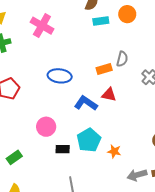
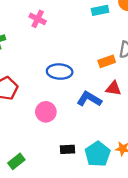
pink cross: (42, 26) -> (38, 19), size x0.7
pink circle: (46, 127) -> (46, 112), moved
cyan pentagon: (89, 140) -> (98, 154), moved

